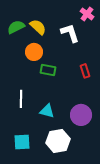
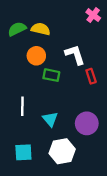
yellow semicircle: (38, 27) -> (41, 29), turned -30
white L-shape: (70, 33) -> (75, 55), moved
cyan triangle: (47, 111) -> (50, 119), turned 35

